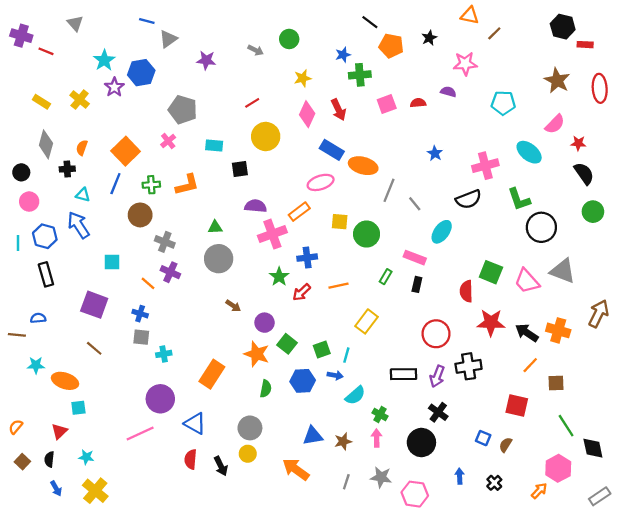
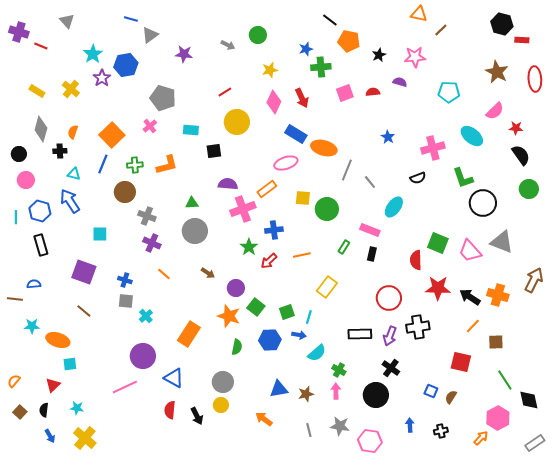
black star: (429, 38) -> (379, 55), moved
black semicircle: (469, 199) -> (418, 178), size x0.7
orange line: (148, 283) -> (164, 274), moved
cyan cross: (164, 354) -> (146, 316), turned -32
orange arrow: (296, 469) -> (264, 419), size x0.7
gray line: (346, 482) -> (309, 430), turned -32
black cross: (494, 483) -> (441, 431), turned 32

